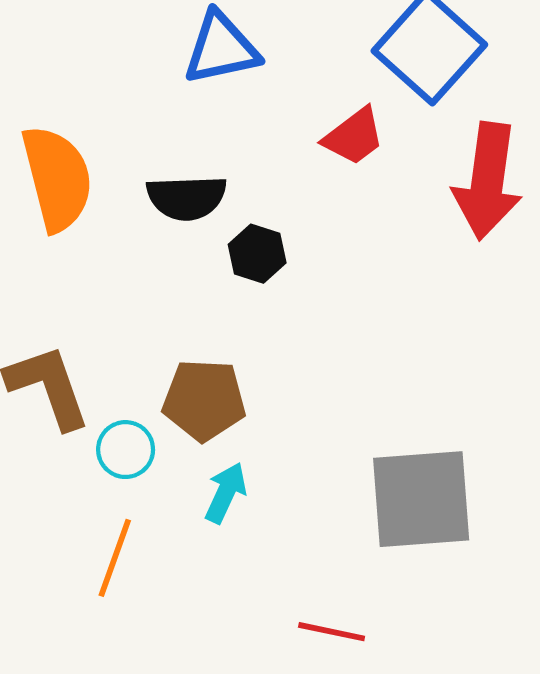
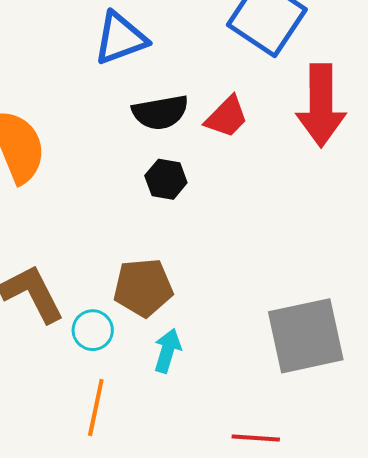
red trapezoid: (354, 137) -> (227, 117), moved
black semicircle: (187, 198) -> (160, 112), moved

